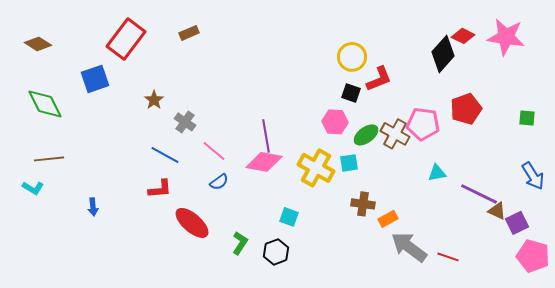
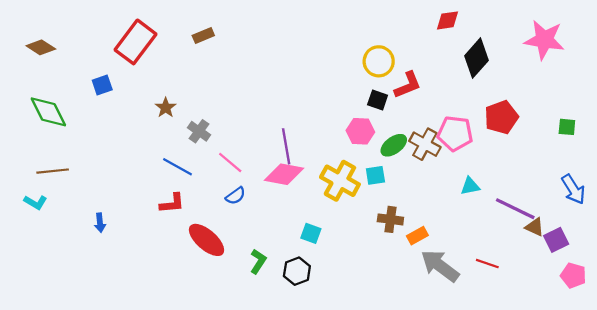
red diamond: (463, 36) -> (448, 20), moved, turned -35
blue square: (95, 79) -> (102, 85), size x0.7
pink pentagon: (533, 256) -> (573, 275), size x0.7
red line: (448, 257) -> (487, 264), moved

